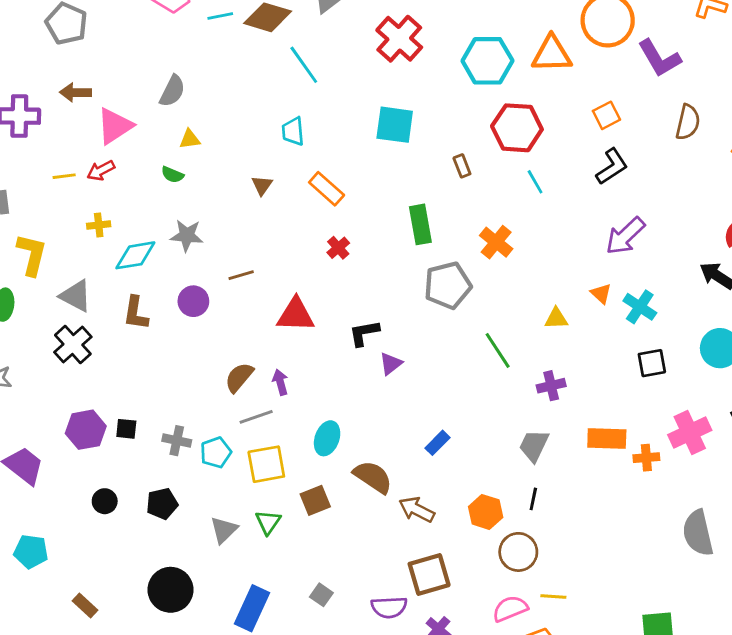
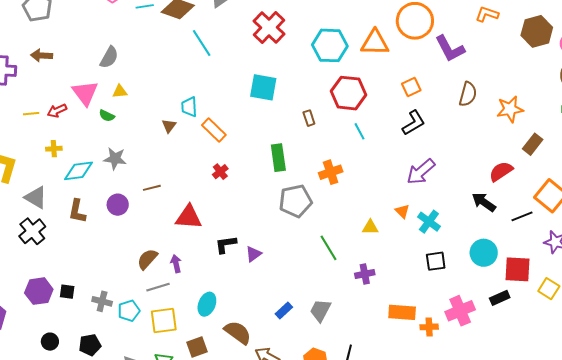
pink triangle: (115, 126) -> (85, 93), moved, turned -36
cyan trapezoid: (293, 131) -> (189, 107), moved
orange cross: (496, 242) -> (331, 172), turned 30
black L-shape: (364, 333) -> (226, 244), moved
gray trapezoid: (534, 446) -> (320, 310), moved

